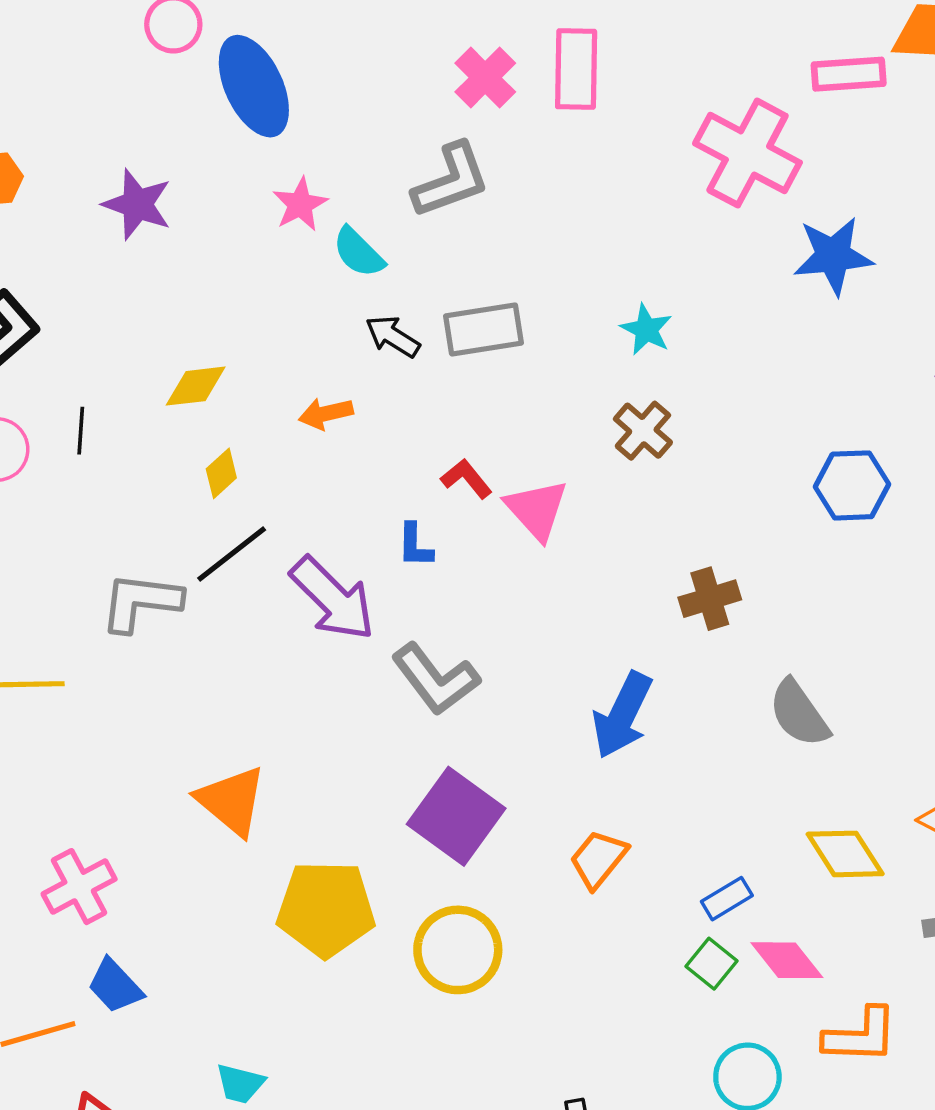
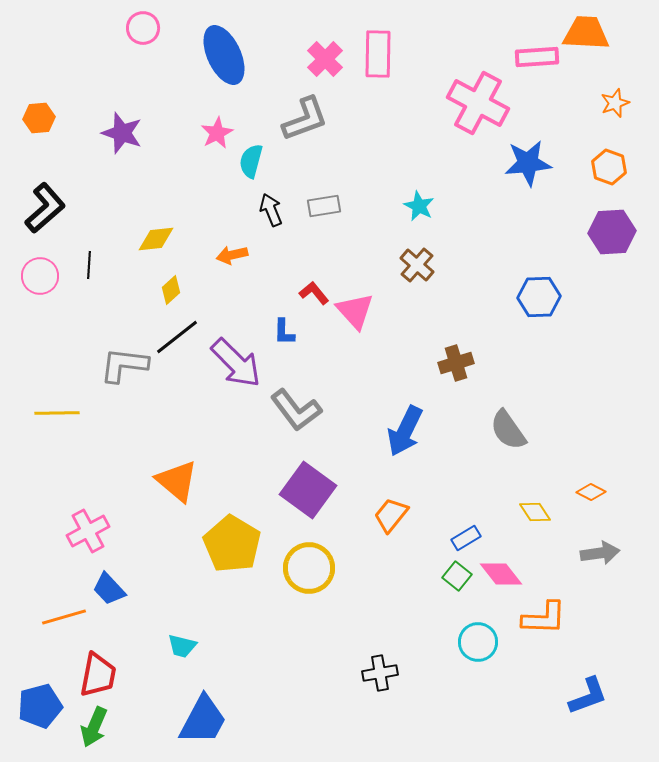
blue ellipse: (254, 86) -> (224, 55), moved
cyan semicircle: (358, 252) -> (251, 161), turned 60
gray rectangle: (484, 330) -> (324, 206), size x0.7
black arrow: (393, 336) -> (271, 210), turned 36
yellow diamond: (845, 854) -> (535, 512), size x0.7
yellow pentagon: (326, 909) -> (232, 544), turned 30

